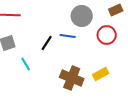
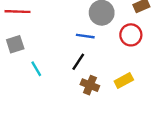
black line: (47, 43) -> (78, 62), moved
brown cross: (72, 78) -> (90, 85), size x0.7

